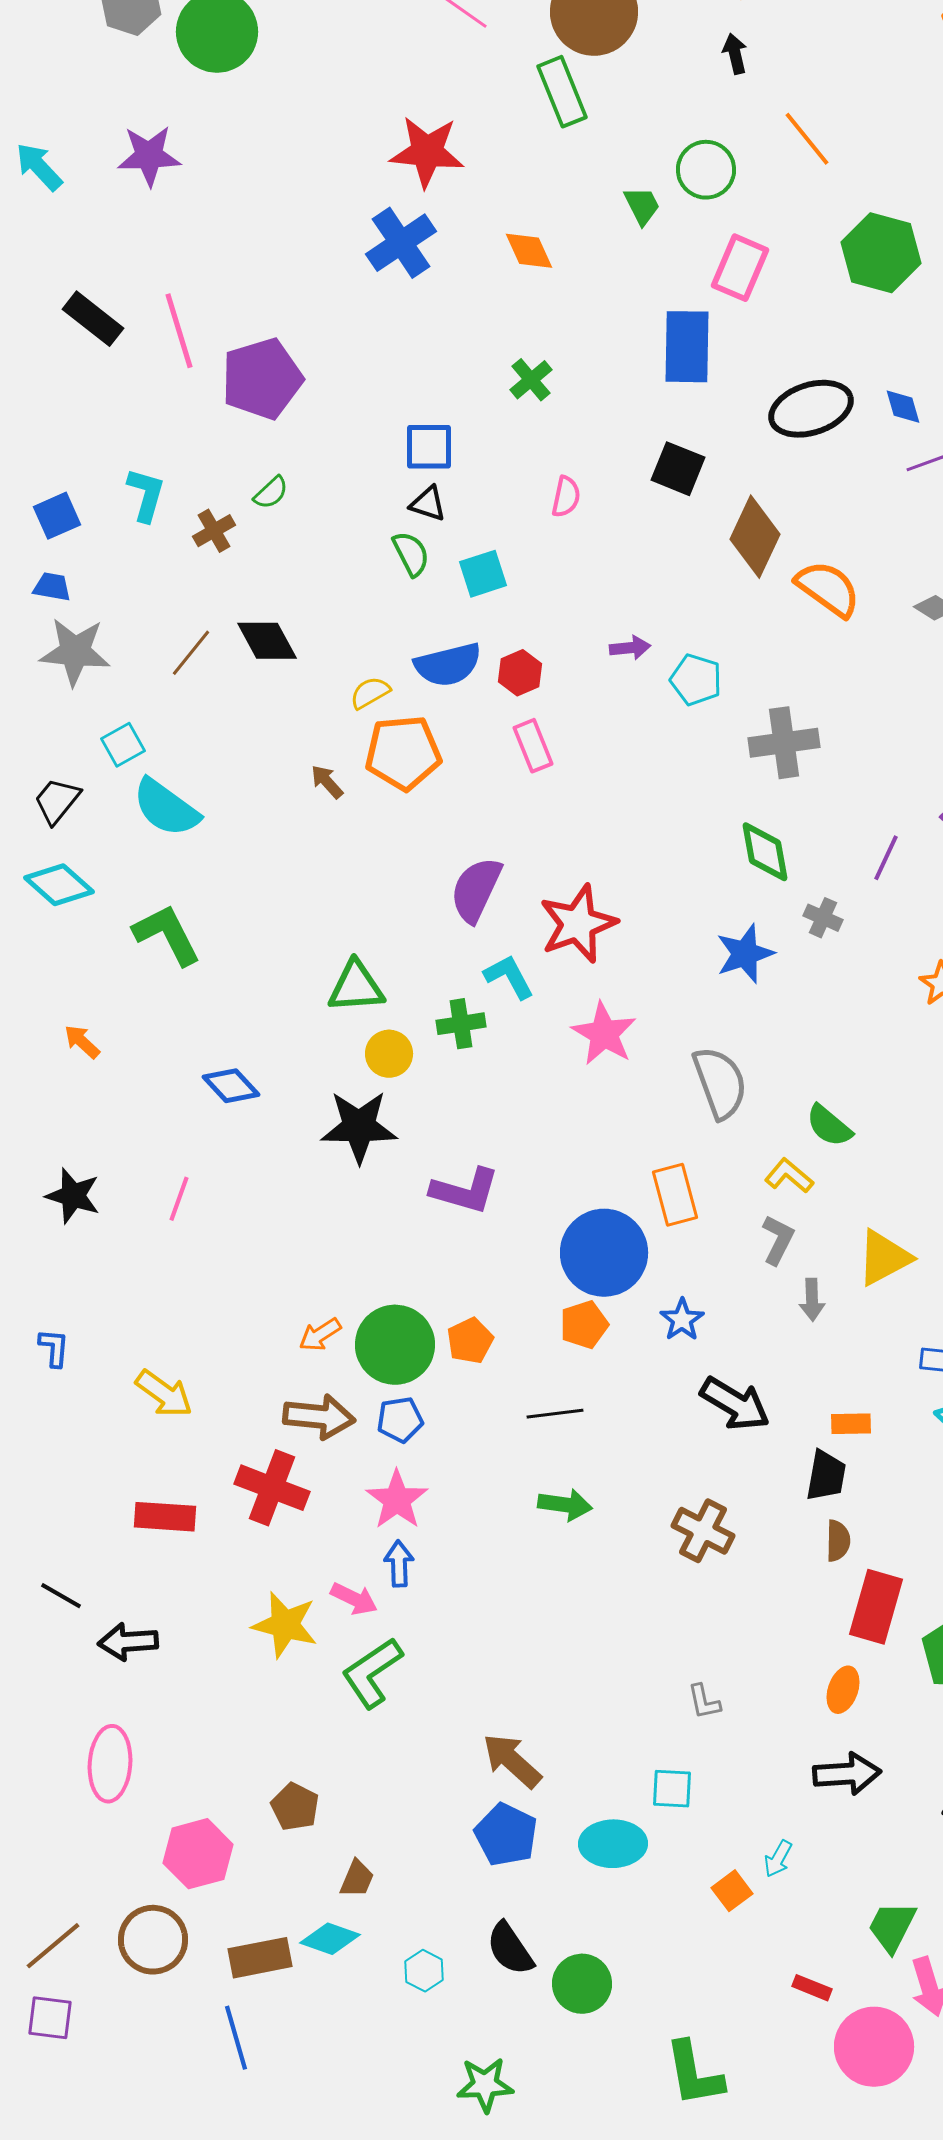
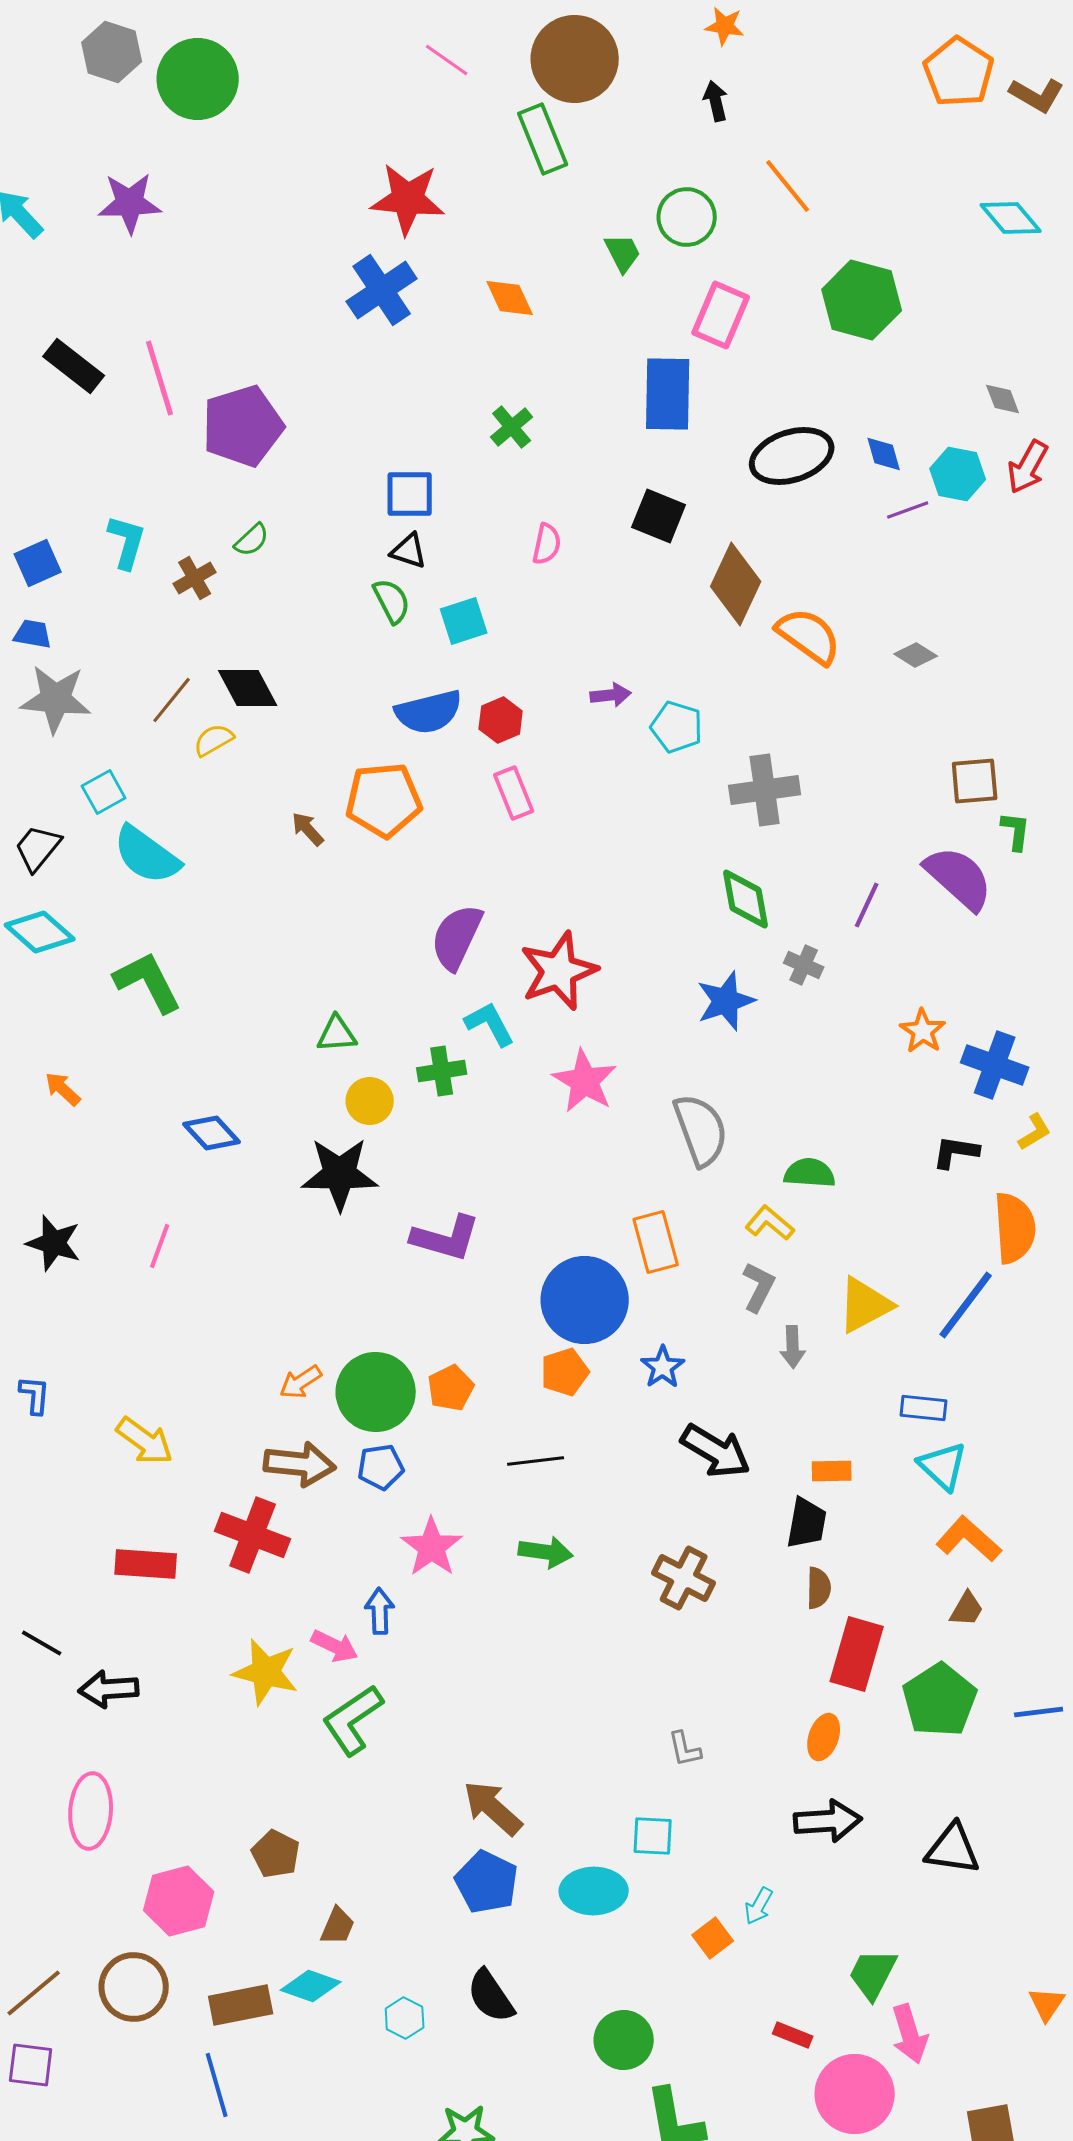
yellow semicircle: (370, 693) -> (214, 740), moved
green triangle: (356, 987) -> (337, 1034), size x0.7
green semicircle: (829, 1126) -> (810, 1173), turned 144
pink star: (397, 1500) -> (432, 1547), moved
green circle: (582, 1984) -> (624, 2040), moved

